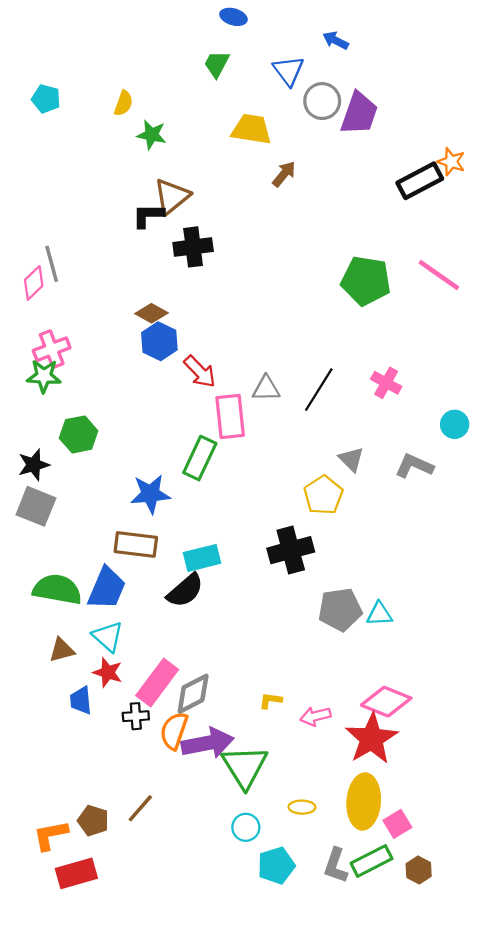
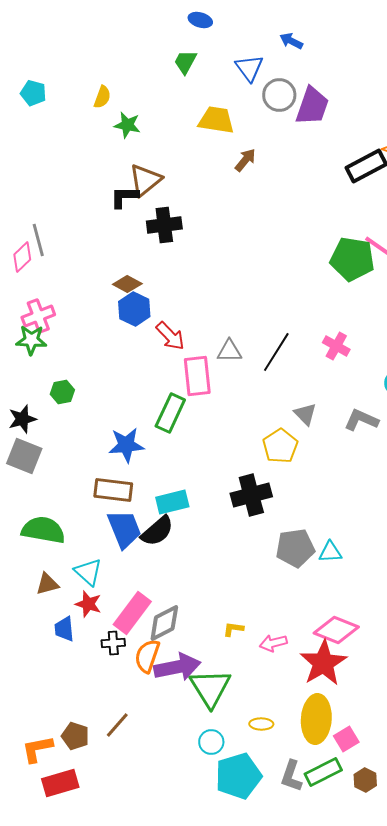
green pentagon: (366, 281) -> (352, 259), moved
green hexagon: (79, 434) -> (62, 392), size x0.7
blue trapezoid: (107, 588) -> (124, 529), moved, turned -45
cyan pentagon: (276, 865) -> (238, 776), size x1.4

